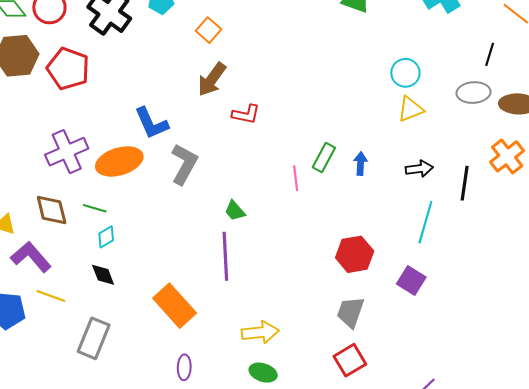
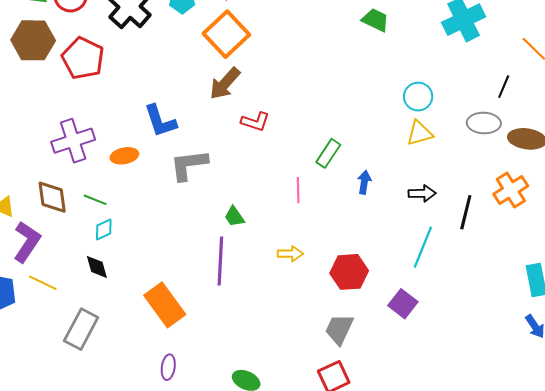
orange square: (208, 30) -> (226, 34), size x1.8
green rectangle: (324, 158) -> (328, 153), moved
orange ellipse: (119, 161) -> (124, 156), size x0.6
gray L-shape: (184, 164) -> (189, 165), turned -132
purple L-shape: (31, 257) -> (27, 242), turned 69
yellow arrow: (260, 332) -> (290, 254), moved, size x0.7

